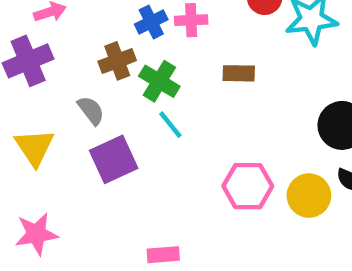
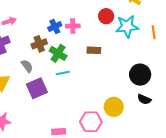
cyan line: (170, 125) -> (63, 73), turned -64
pink hexagon: (248, 186) -> (91, 122), moved
yellow circle: (309, 196) -> (114, 107), moved

